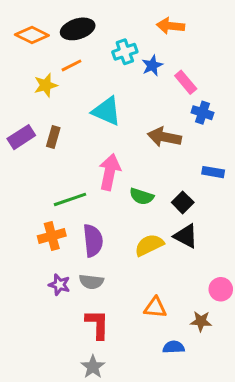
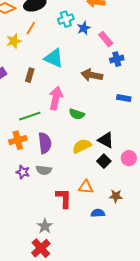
orange line: (72, 65) -> (31, 28), turned -32
blue cross: (202, 113) -> (117, 59), turned -32
brown rectangle: (53, 137) -> (30, 75), moved
black square: (183, 202) -> (104, 161), moved
pink circle: (221, 289) -> (129, 158), moved
red L-shape: (97, 324) -> (64, 198), moved

